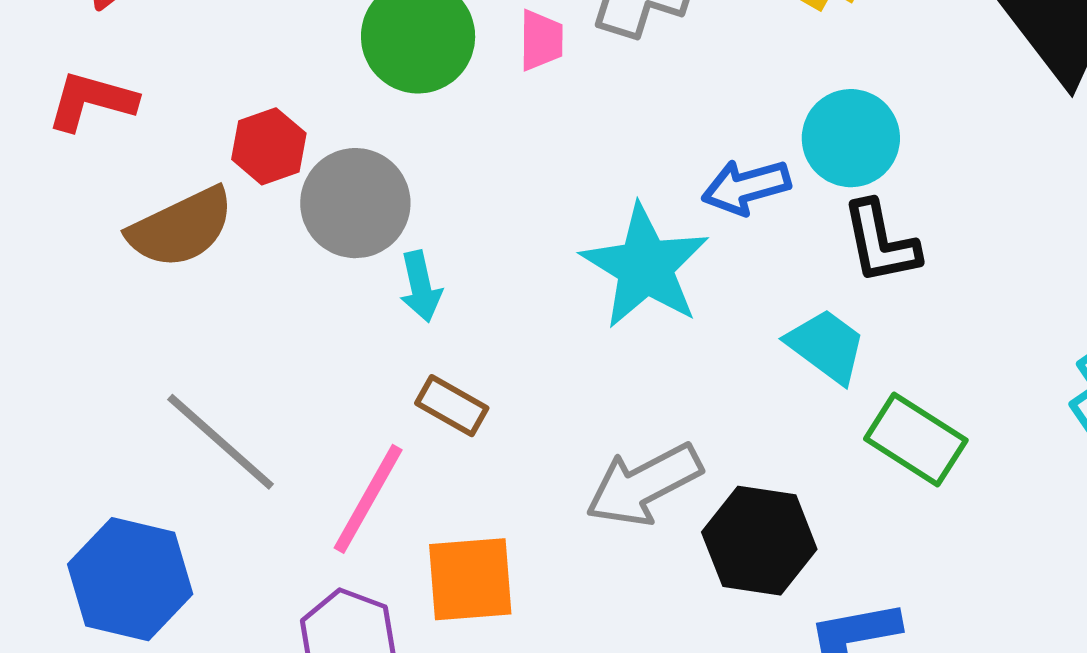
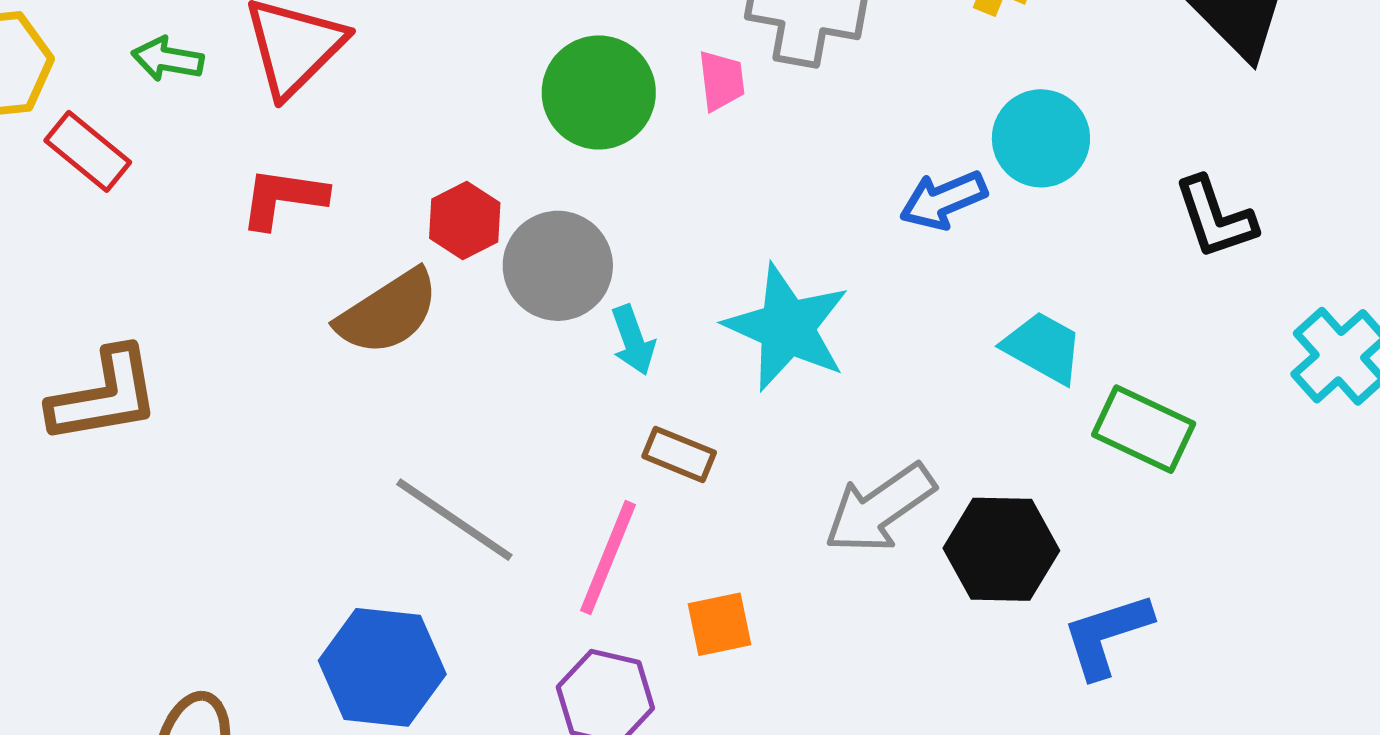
black L-shape: (881, 242) -> (1215, 218), moved
cyan star: (645, 267) -> (787, 327), moved
orange square: (470, 579) -> (720, 624), size x0.7

